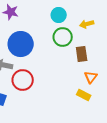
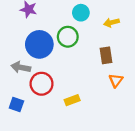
green circle: (63, 37) -> (68, 37), moved
yellow rectangle: (84, 95) -> (72, 100), moved, turned -48

